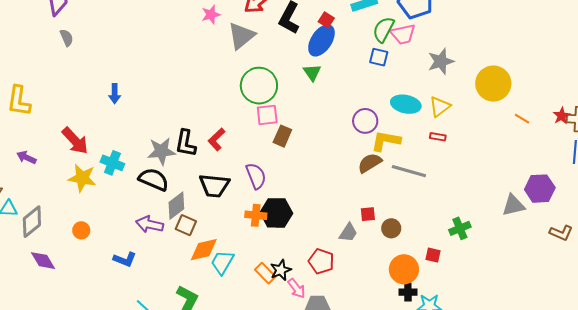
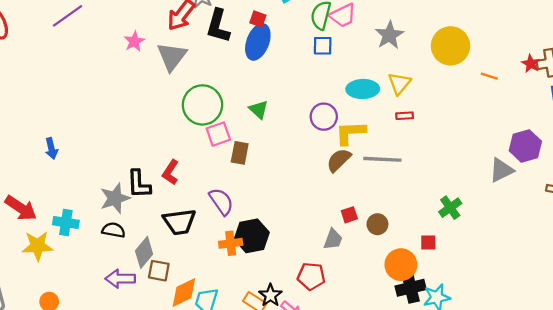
green triangle: (312, 72) -> (259, 110), moved
black semicircle: (154, 179) -> (114, 230), size x0.7
black cross: (408, 292) -> (411, 288), size x1.5

